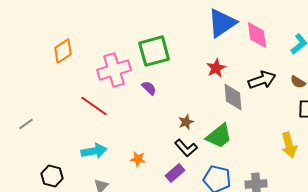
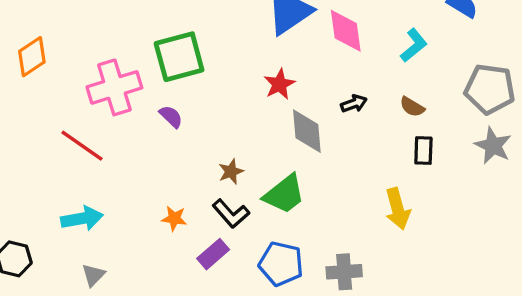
black arrow: (262, 80) -> (354, 104), size x0.6
orange star: (138, 159) -> (174, 218), moved

